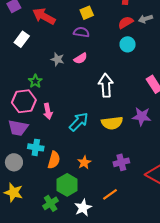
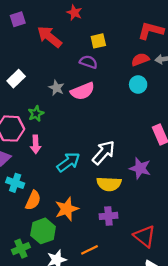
white rectangle: (22, 39) -> (16, 79), moved
pink semicircle: (81, 58) -> (83, 91), size x1.5
green star: (35, 81) -> (36, 114), moved
white arrow: (106, 85) -> (104, 153), moved, turned 35
yellow semicircle: (112, 123) -> (109, 184), moved
orange star: (84, 162) -> (67, 209), size x1.5

